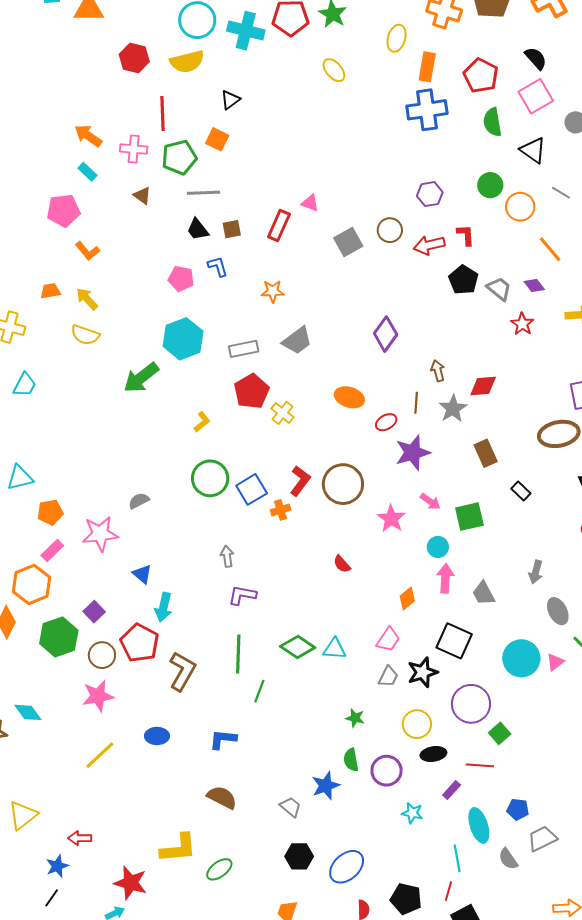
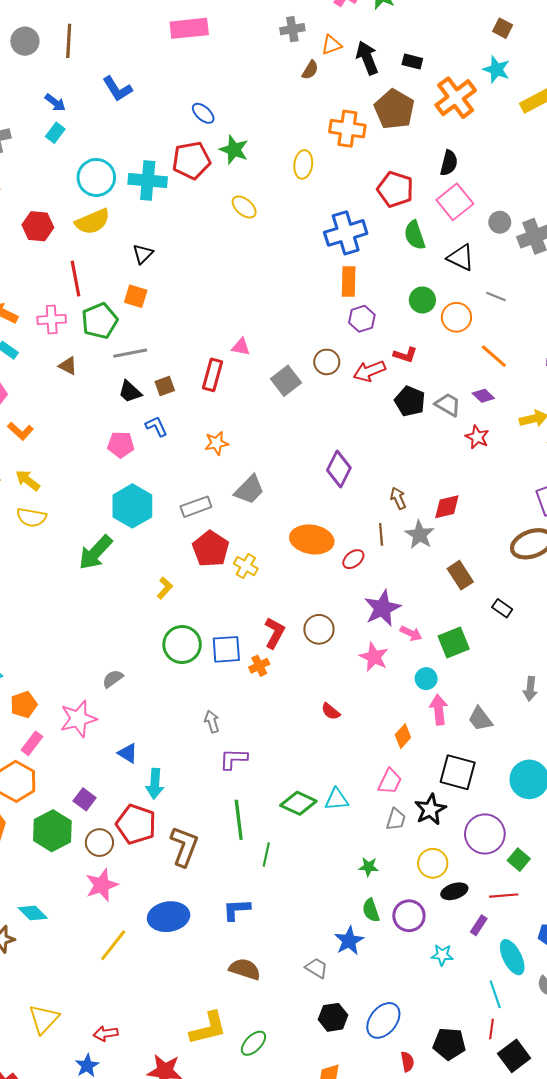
black semicircle: (536, 58) -> (449, 163), turned 65
orange rectangle: (427, 67) -> (349, 282), moved
red L-shape: (466, 235) -> (405, 355), turned 120
orange ellipse: (349, 397) -> (312, 539), size x1.4
purple star: (413, 453) -> (382, 608), moved
brown circle: (343, 484) -> (319, 629), size x0.7
blue square: (252, 489) -> (226, 649), turned 36
blue ellipse: (157, 736) -> (169, 917), size x1.6

